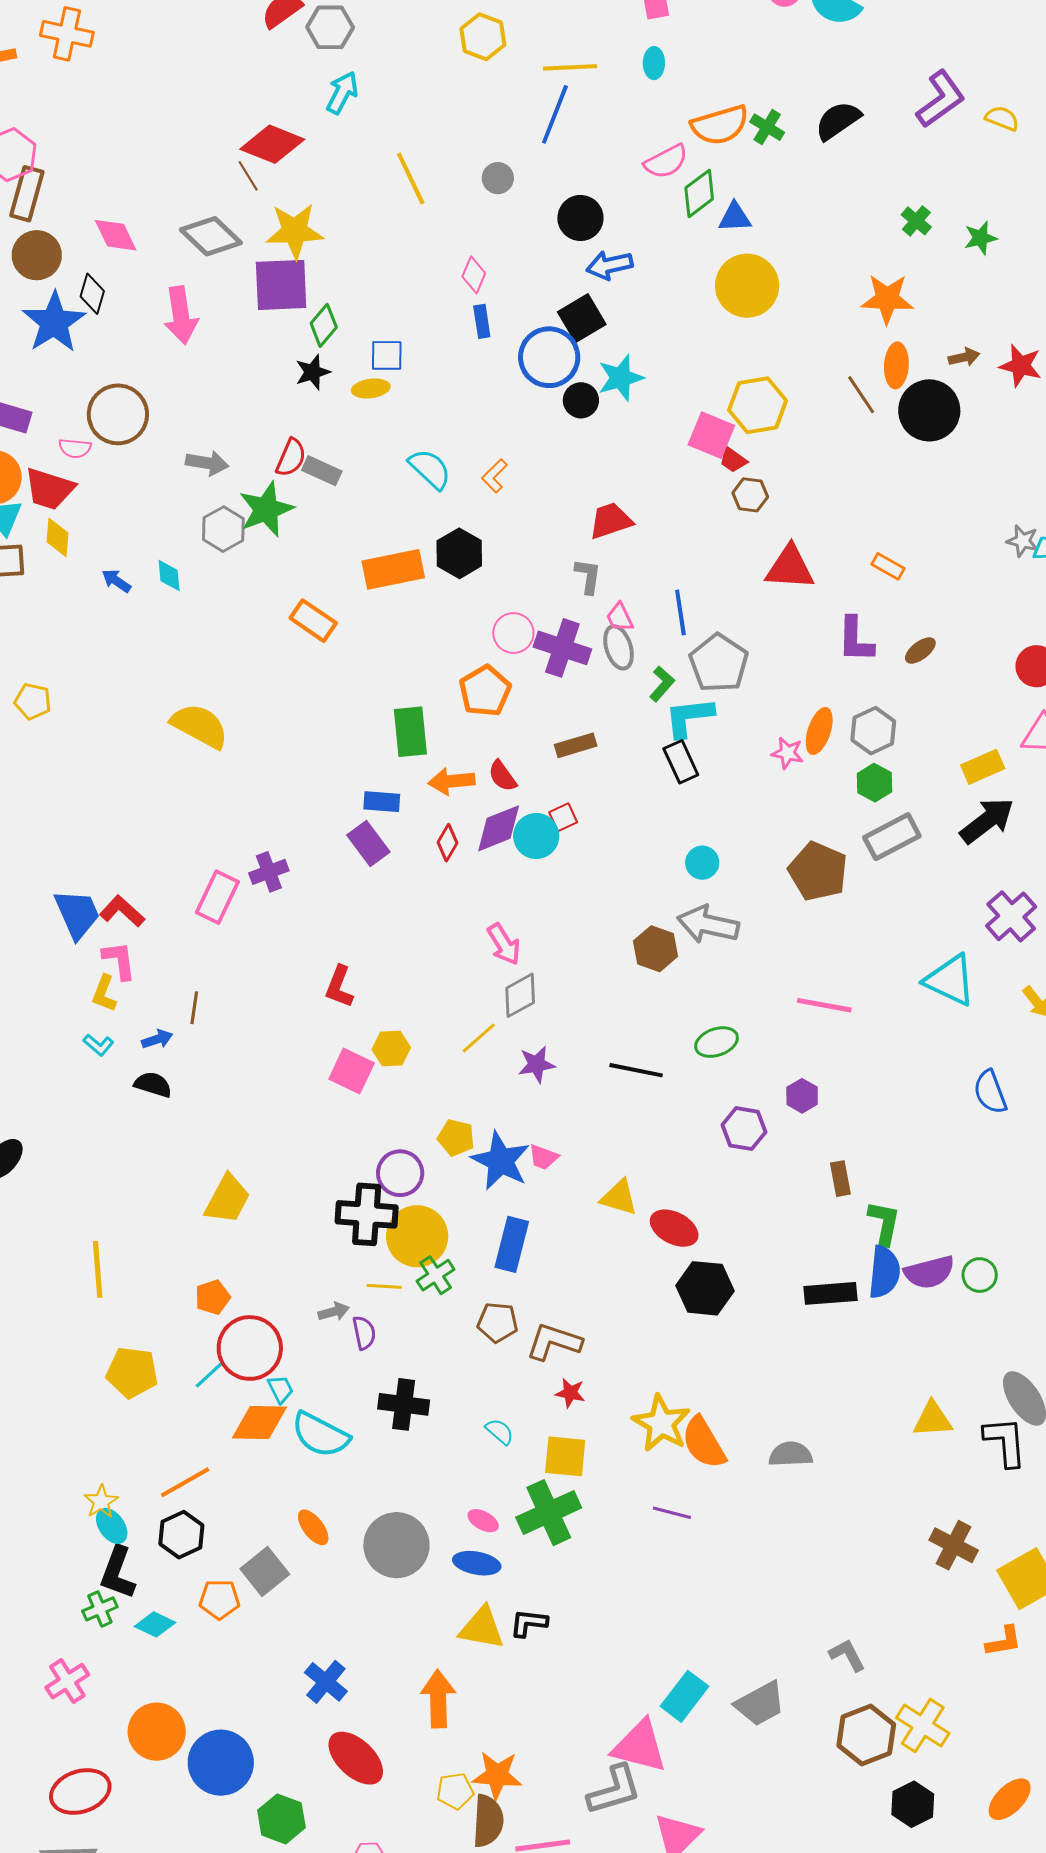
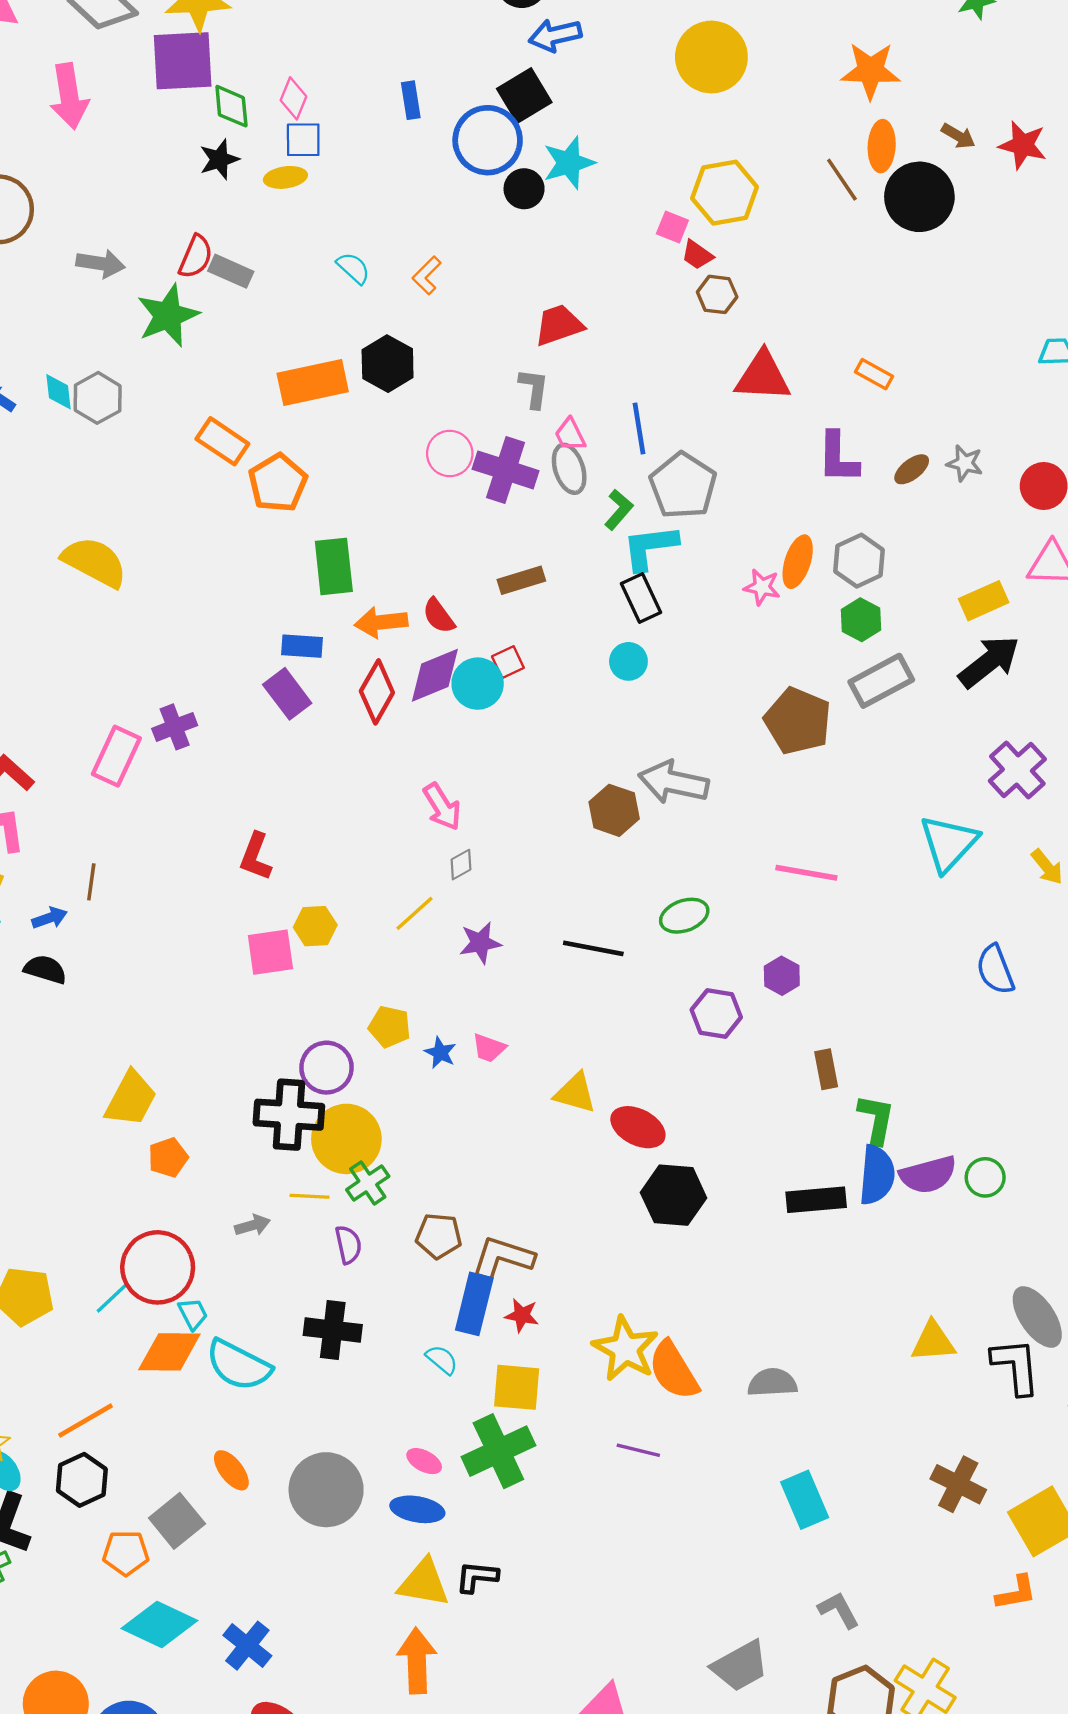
pink diamond: (474, 275) -> (293, 98), moved
green diamond: (324, 325) -> (231, 106), turned -45
brown arrow: (964, 357) -> (958, 136), turned 44
pink square: (711, 435) -> (672, 227), size x0.6
cyan semicircle: (430, 469) -> (353, 268), size x0.7
gray hexagon: (223, 529) -> (98, 398), moved
gray star: (1023, 541) -> (965, 463), moved
orange pentagon: (485, 691) -> (278, 483), moved
red diamond: (447, 843) -> (377, 692), size x1.5
cyan circle: (702, 863) -> (628, 661), moved
cyan triangle: (950, 980) -> (949, 843), turned 48
gray diamond: (520, 995) -> (461, 865), size x0.6
pink square: (352, 1071) -> (270, 952), turned -33
blue star: (501, 1161) -> (440, 1053), size x0.5
blue rectangle: (512, 1244) -> (474, 1304), moved
orange pentagon: (213, 1297) -> (168, 1157), moved
purple semicircle: (364, 1333) -> (348, 1245), moved
cyan diamond: (155, 1624) -> (159, 1625), moved, size x1.6
cyan rectangle: (685, 1696) -> (805, 1500), moved, turned -60
orange arrow: (438, 1699) -> (417, 1661), moved

